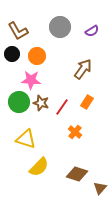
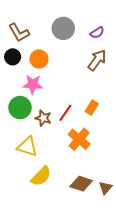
brown arrow: (83, 69) -> (97, 60), moved
brown star: (41, 103) -> (43, 118), moved
orange cross: (75, 132) -> (79, 139), size x1.5
brown triangle: (100, 188) -> (106, 188), moved

